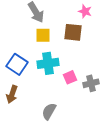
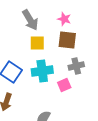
pink star: (85, 11) -> (64, 19), moved
gray cross: (91, 83) -> (76, 66), moved

